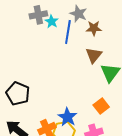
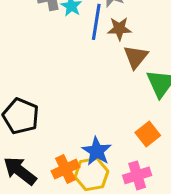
brown star: (94, 28) -> (119, 29), moved

